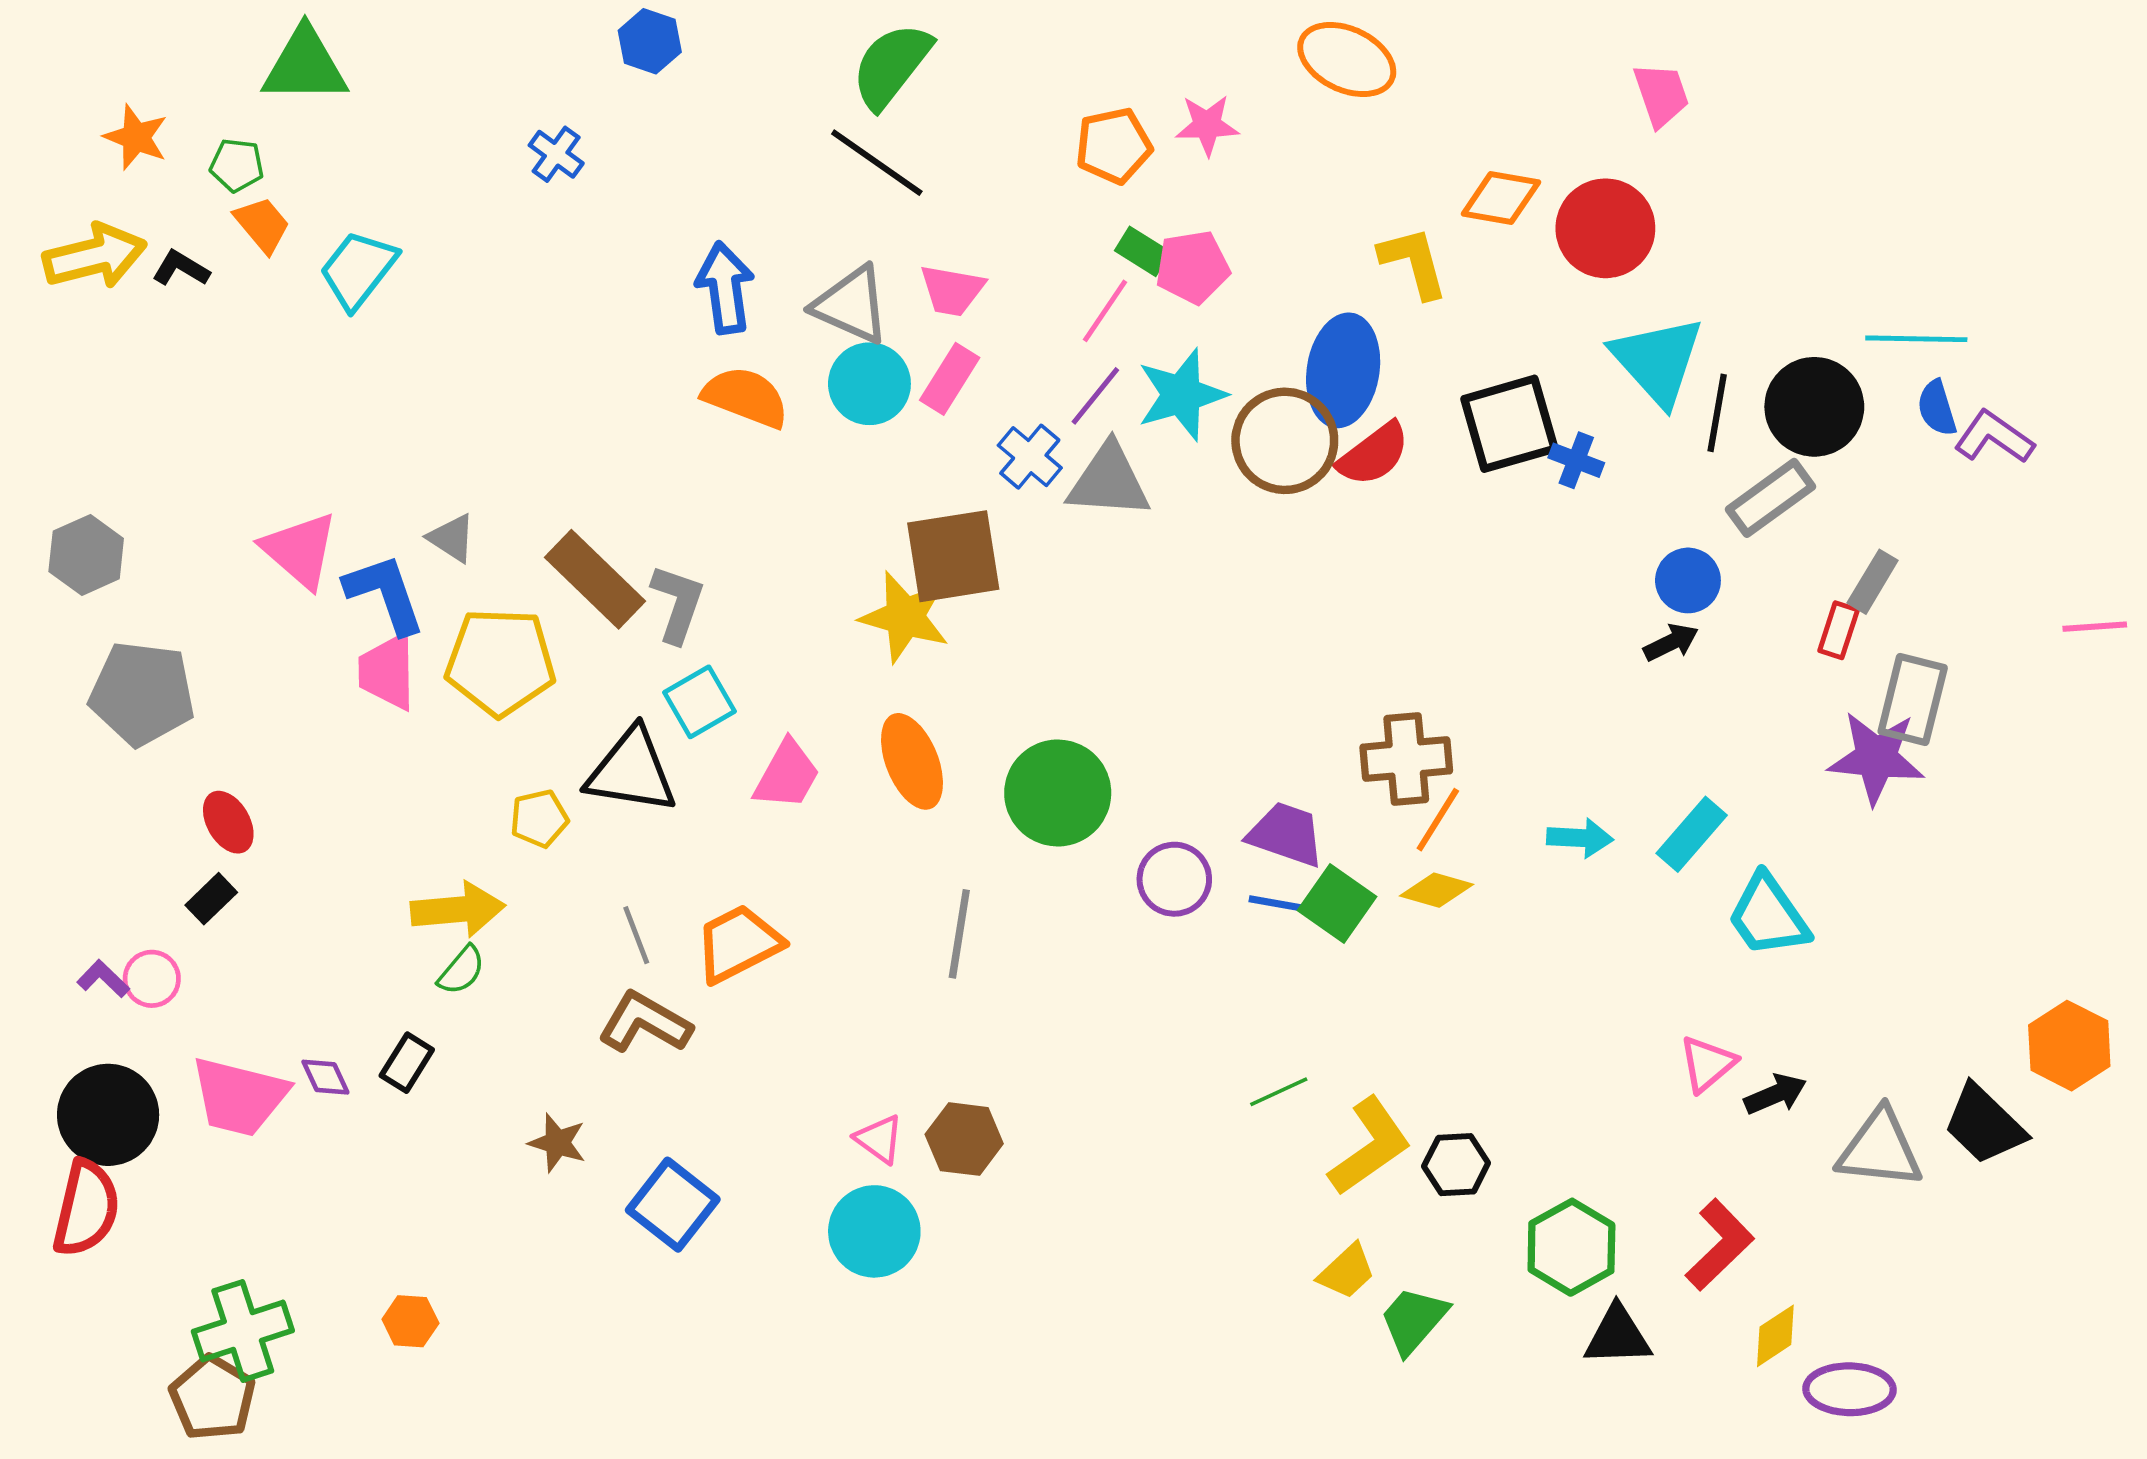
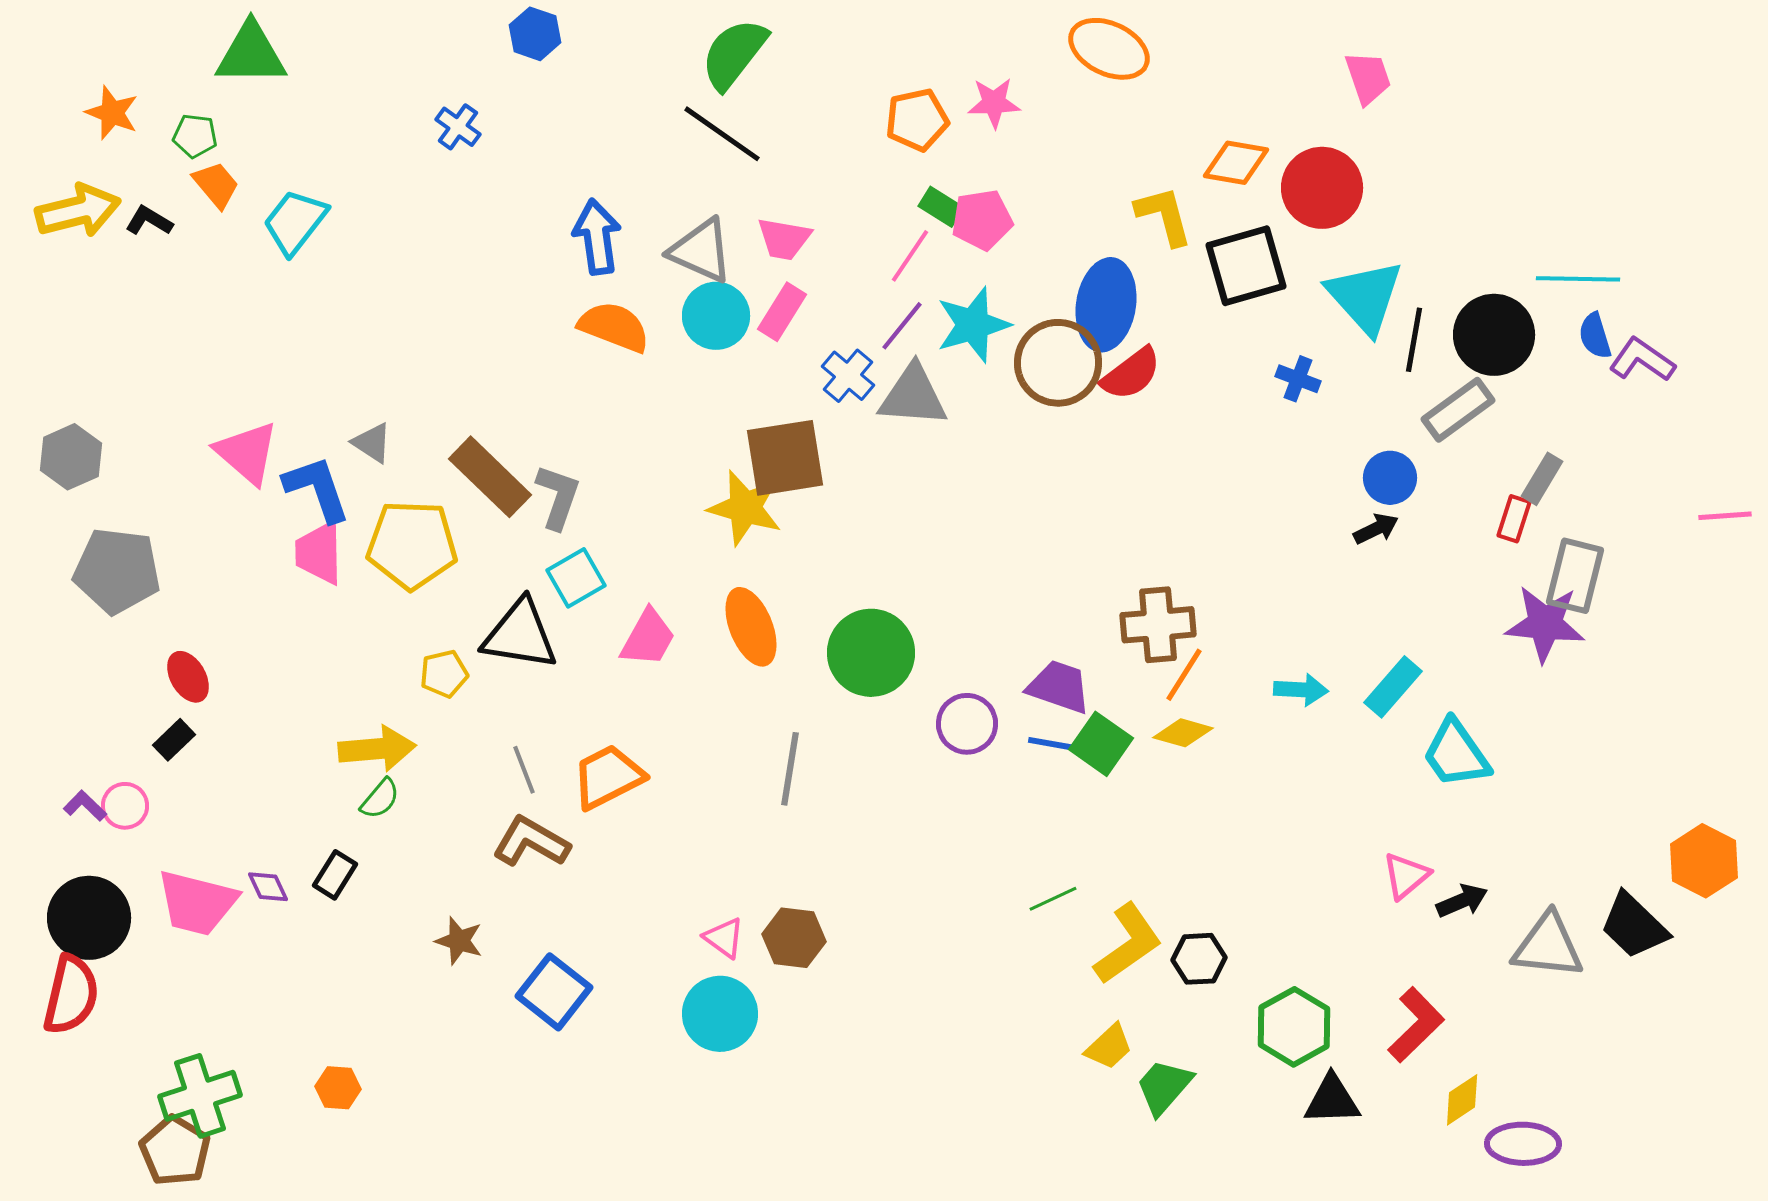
black square: (1509, 424) -> (1246, 266), moved

